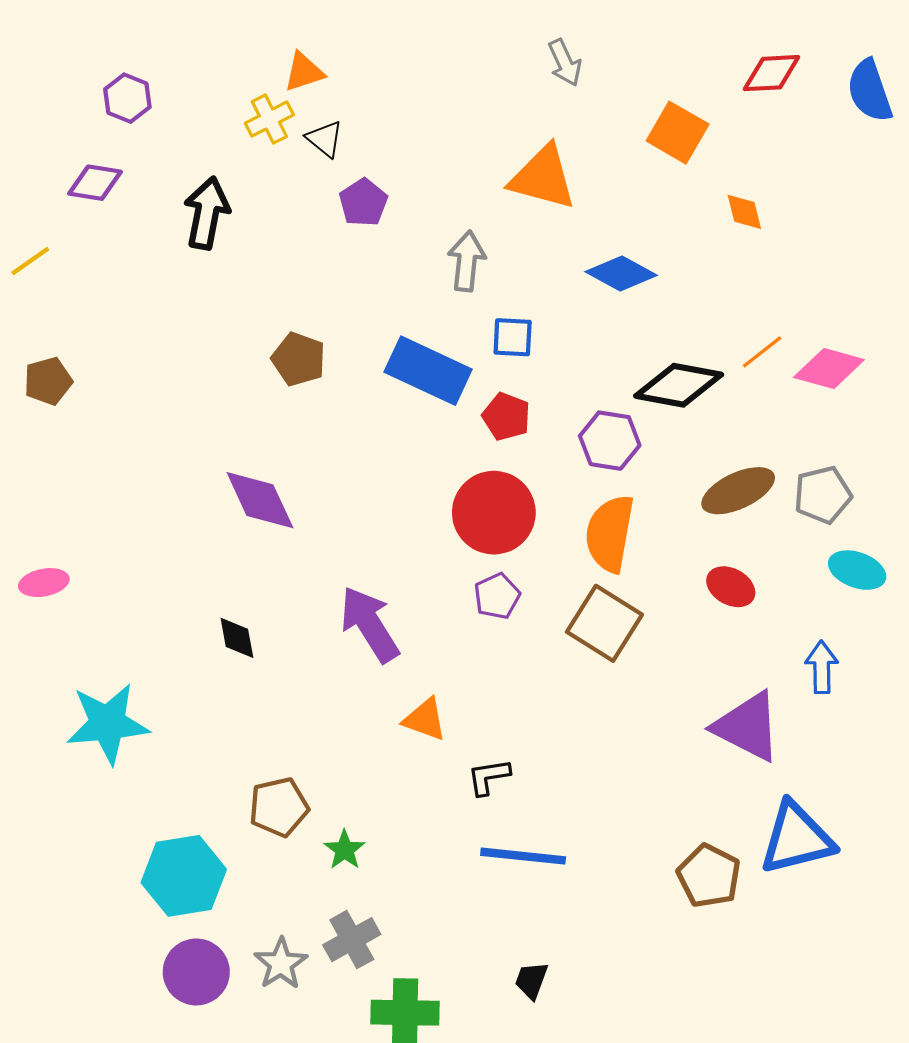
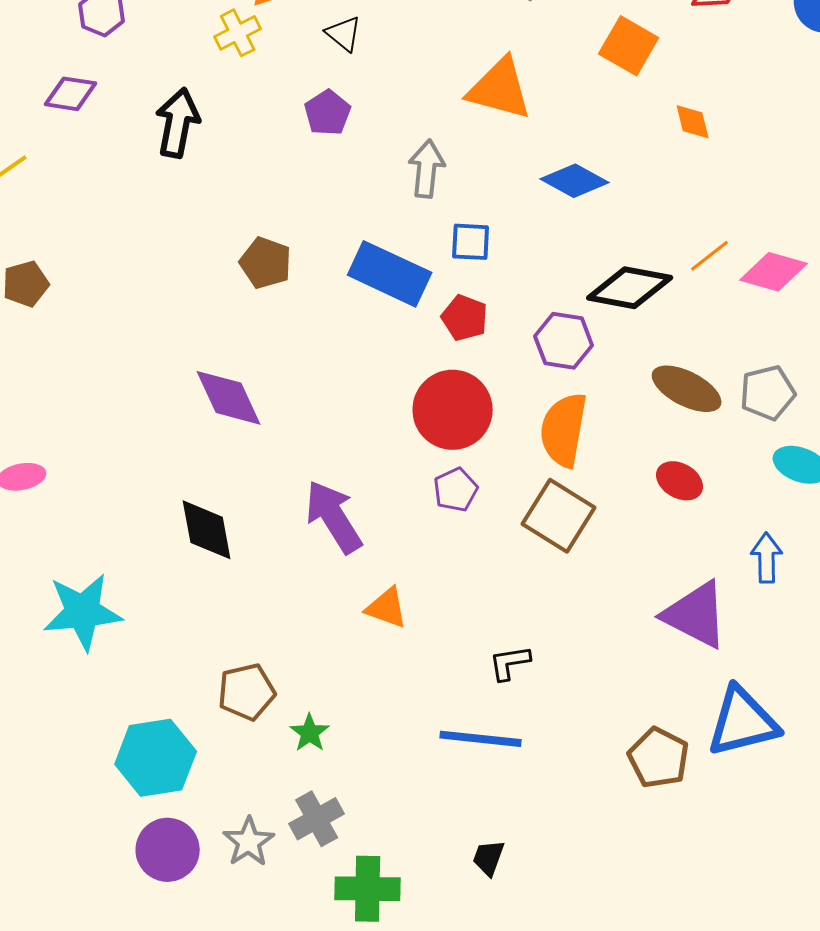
black triangle: (325, 139) -> (344, 34), moved
brown ellipse: (738, 491) -> (687, 389), turned 52
black diamond: (237, 638) -> (207, 530), size x1.5
black L-shape: (489, 777) -> (510, 663), moved

